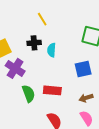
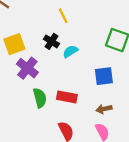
black cross: (34, 43) -> (51, 41), turned 32
cyan semicircle: (52, 50) -> (70, 51), turned 48

